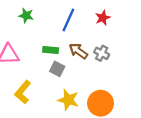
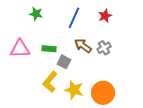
green rectangle: (51, 50) -> (49, 49), moved
gray cross: (102, 53) -> (104, 48), turned 32
yellow L-shape: (23, 92) -> (50, 82), moved

